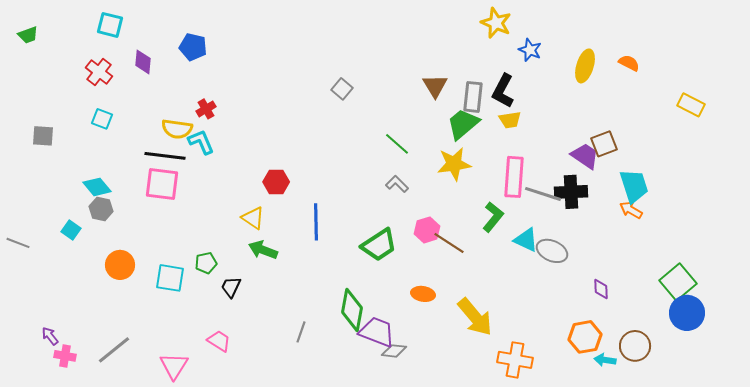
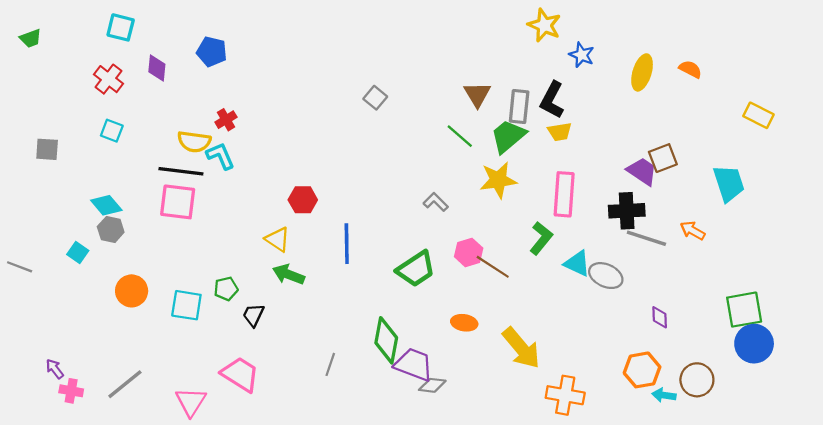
green line: (397, 144) -> (460, 136), moved
cyan trapezoid: (634, 186) -> (729, 183), moved
gray line: (543, 194) -> (646, 238), moved
green square: (678, 282) -> (744, 310), turned 30
pink trapezoid: (219, 341) -> (240, 374), size x1.5

